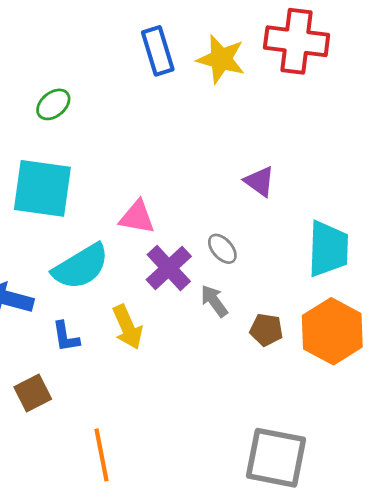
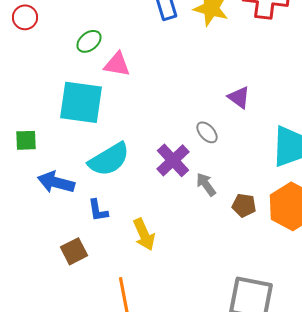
pink triangle: (137, 217) -> (117, 64), moved
gray ellipse: (222, 249) -> (207, 132), moved
yellow arrow: (128, 327) -> (144, 234), moved

